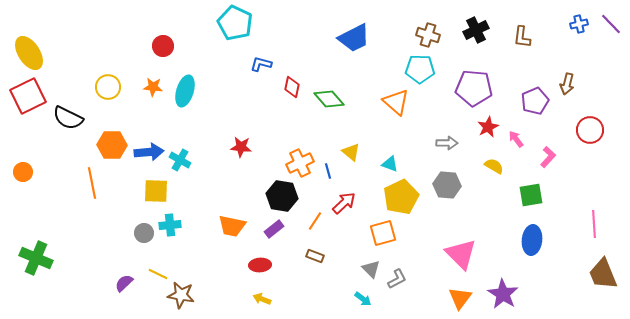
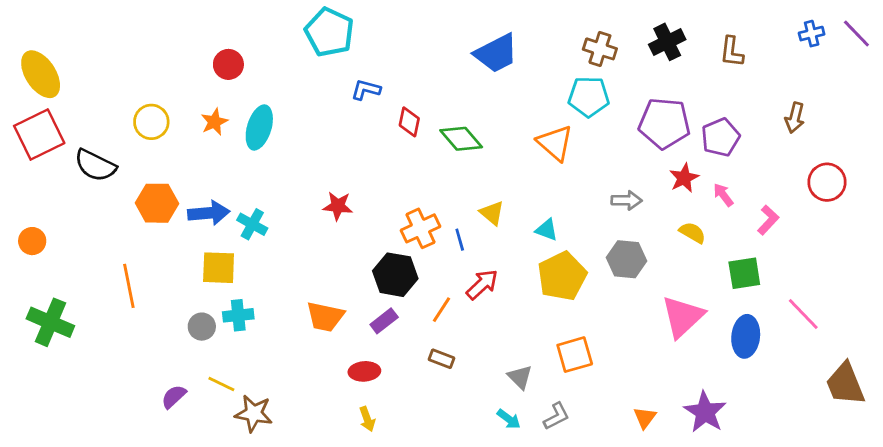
orange star: (153, 87) -> (214, 122), turned -30
purple pentagon: (535, 101) -> (720, 137), moved
orange line: (92, 183) -> (129, 286), moved
pink line: (594, 224) -> (803, 314), moved, turned -40
orange square: (383, 233) -> (575, 355), moved
pink triangle: (461, 254) -> (683, 317), moved, turned 32
green cross: (36, 258) -> (50, 322), moved
gray L-shape: (397, 279) -> (556, 416), moved
orange triangle: (460, 298) -> (645, 418), size x0.7
yellow arrow: (262, 299) -> (367, 419), turned -132

